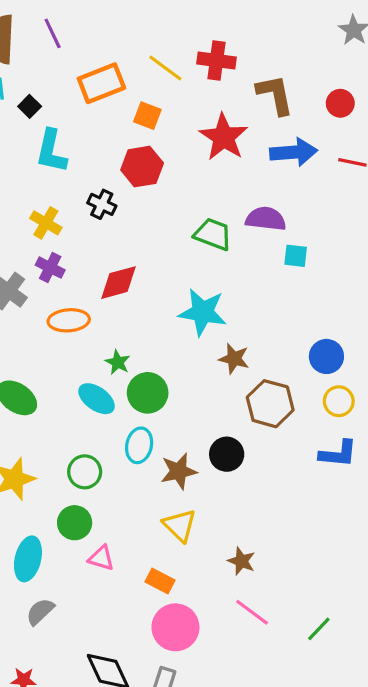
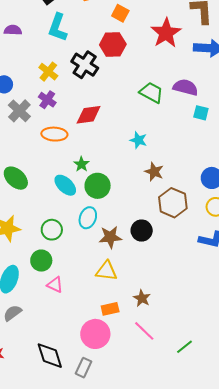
black cross: (102, 204) -> (85, 65), size x1.5
cyan star: (203, 312) -> (138, 140), size x0.6
yellow triangle: (180, 525) -> (106, 271), turned -45
orange rectangle: (160, 581) -> (110, 309), moved, turned -48

